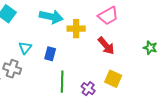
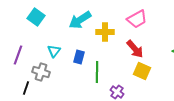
cyan arrow: (51, 17) -> (80, 20), turned 135
yellow square: (113, 79) -> (142, 71), moved
green line: (62, 82) -> (97, 72), moved

